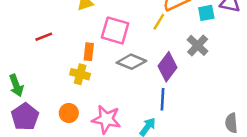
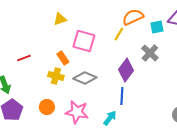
red line: (44, 37) -> (24, 58), moved
orange rectangle: (89, 52) -> (63, 58), turned -40
gray diamond: (131, 62) -> (85, 78), moved

